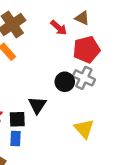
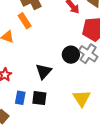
black square: (17, 119) -> (39, 98), moved

